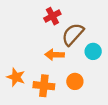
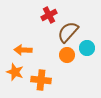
orange arrow: (55, 55) -> (23, 50), moved
orange circle: (75, 81) -> (67, 55), moved

